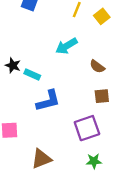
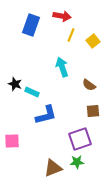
cyan arrow: (66, 46) -> (62, 67), turned 102
brown triangle: (41, 159) -> (53, 168), moved
green star: (94, 161) -> (77, 162), moved

